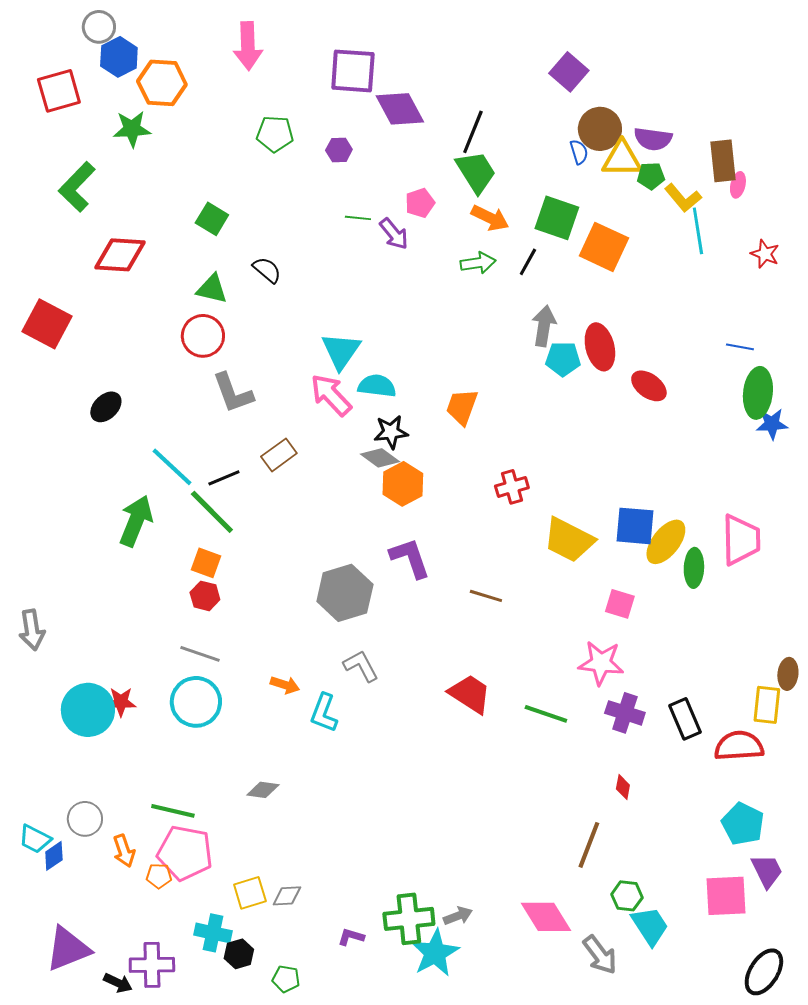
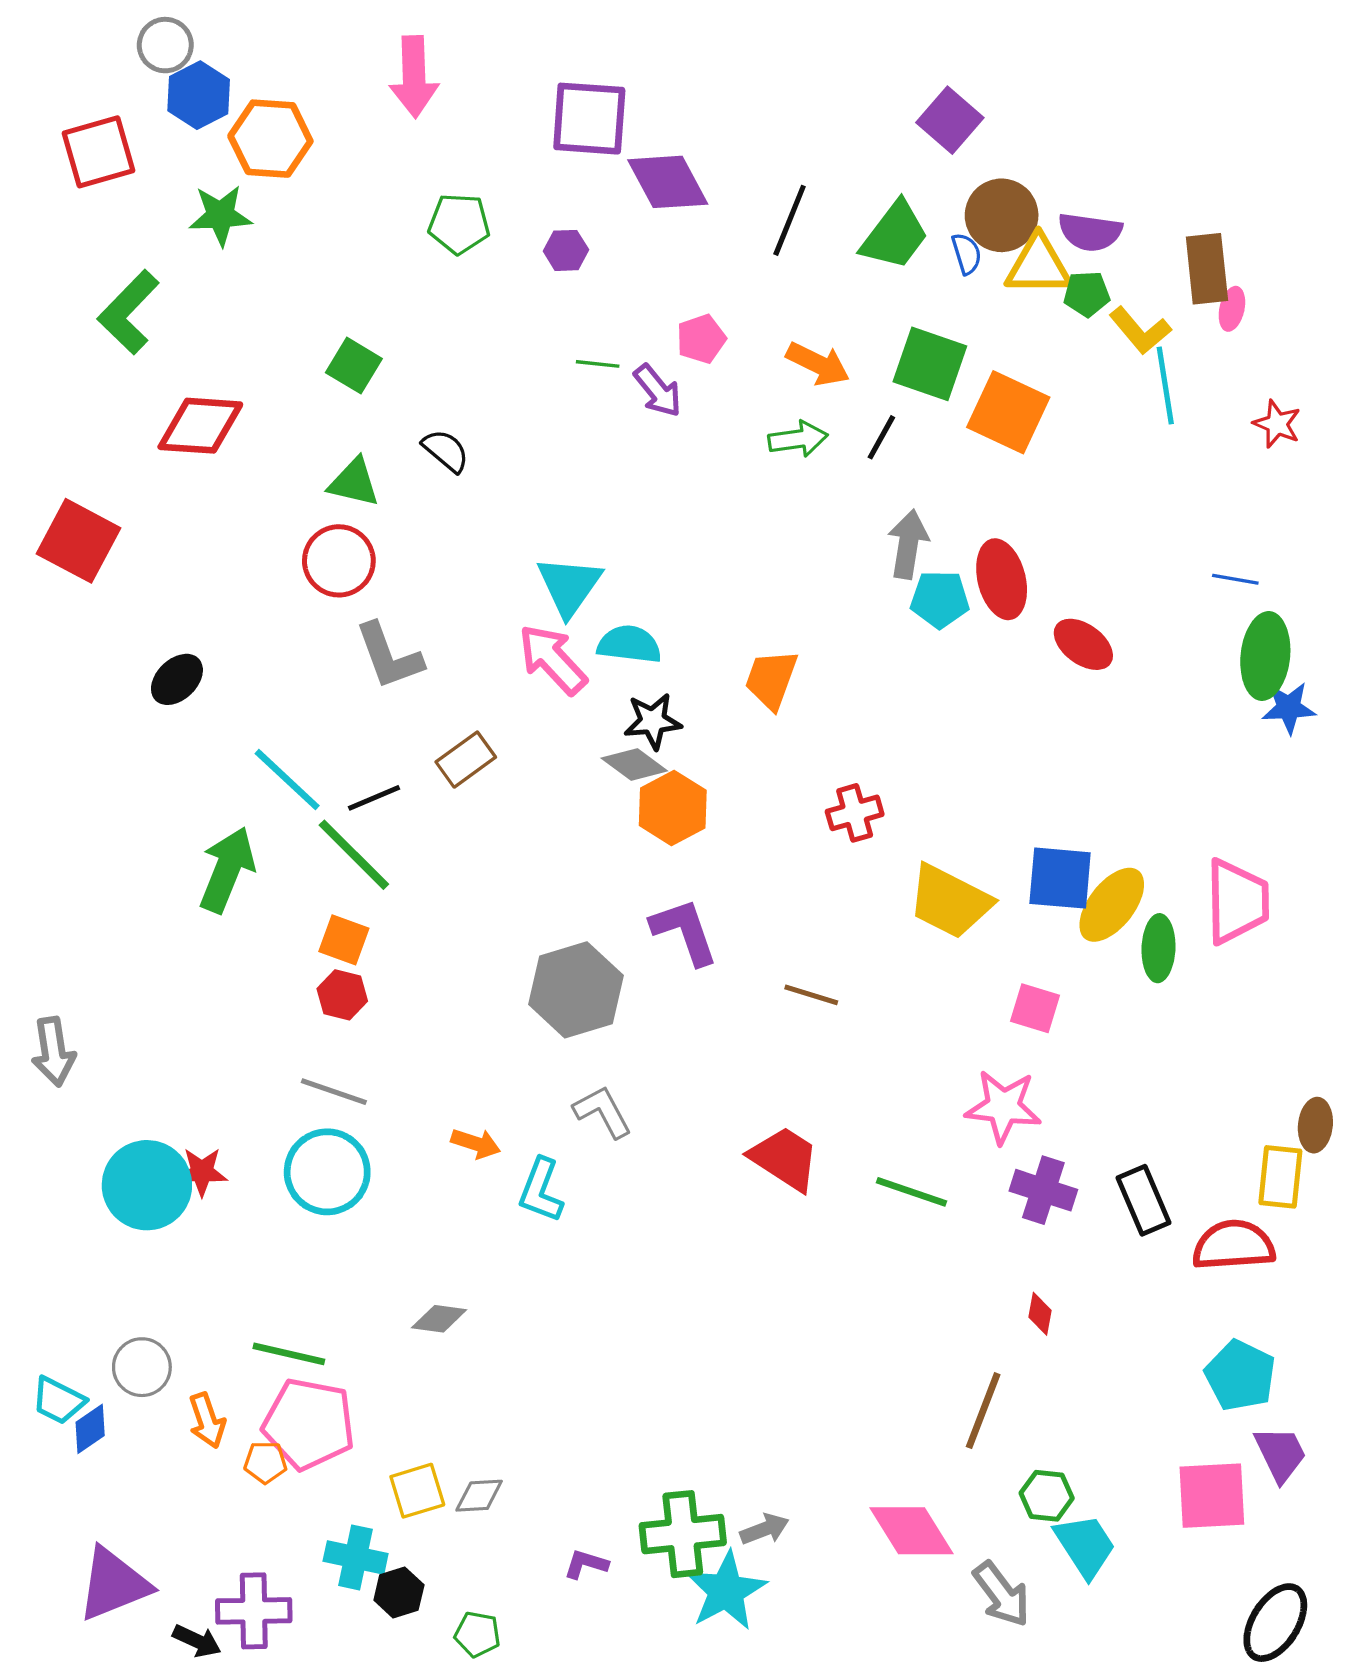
green trapezoid: (476, 172) -> (895, 235), moved, turned 69

